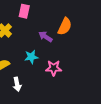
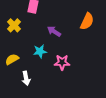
orange semicircle: (65, 26) -> (87, 21), moved

